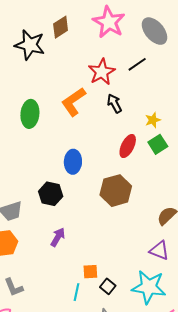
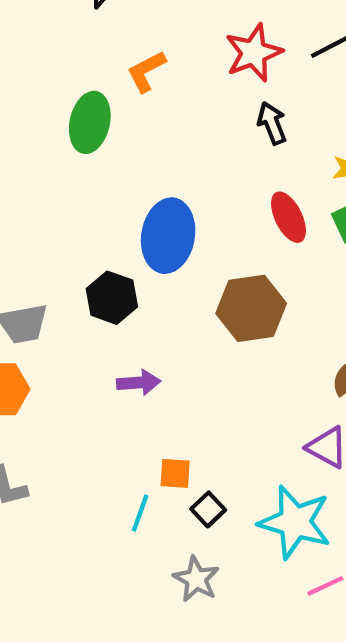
orange L-shape: (73, 102) -> (146, 71), moved, size x0.7
red ellipse: (128, 146) -> (288, 217), turned -60
blue ellipse: (73, 162) -> (168, 236), size x1.4
purple arrow: (58, 237) -> (139, 383), moved, turned 48

